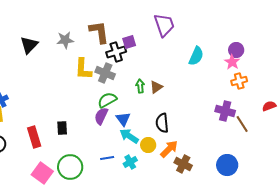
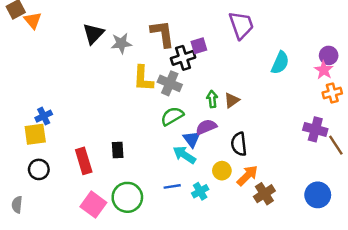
black triangle: (29, 45) -> (93, 34), moved
purple semicircle: (101, 116) -> (206, 127), moved, turned 42
cyan arrow: (129, 136) -> (184, 155), moved
brown cross: (183, 164) -> (264, 194), turned 30

